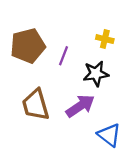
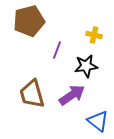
brown pentagon: (28, 46) -> (29, 21), moved

